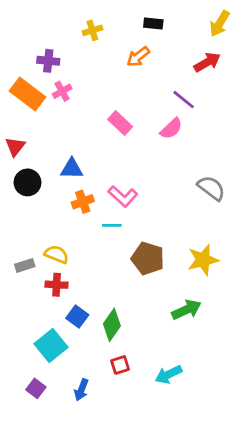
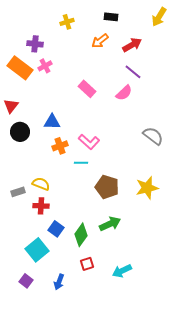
red arrow: (207, 62) -> (132, 45), moved
green arrow: (186, 310) -> (110, 224), moved

